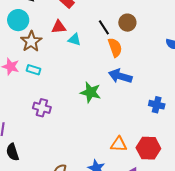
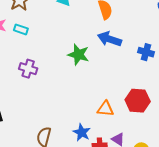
blue cross: (157, 105) -> (146, 52), moved
red hexagon: (148, 148) -> (138, 101), moved

